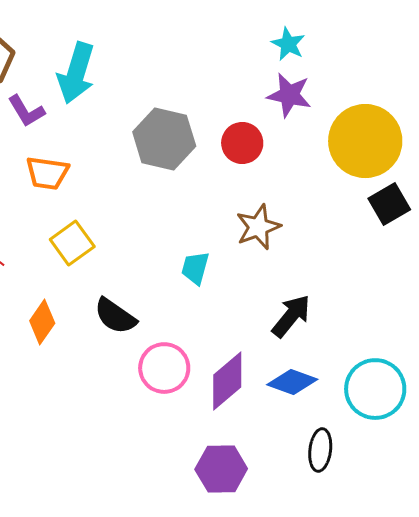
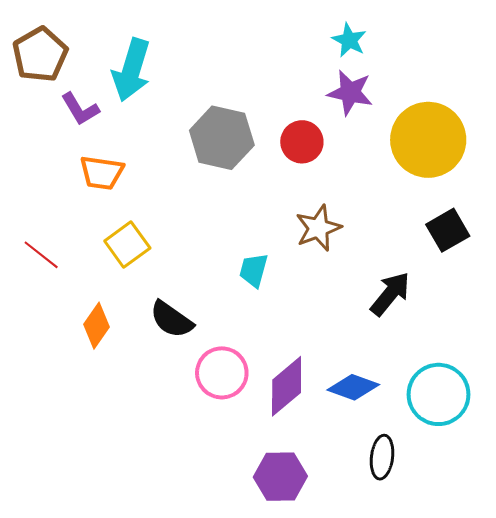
black square: (389, 204) -> (448, 230), moved
black arrow: (291, 316) -> (390, 294), moved

